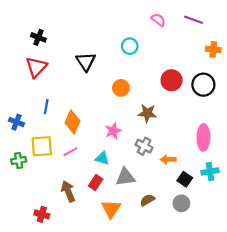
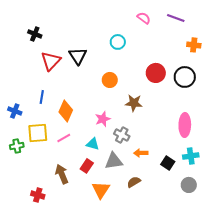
red triangle: (36, 67) -> (51, 61), moved
gray cross: (144, 146) -> (122, 135), moved
orange arrow: (168, 159) -> (141, 153), moved
gray circle: (181, 203) -> (189, 185), moved

